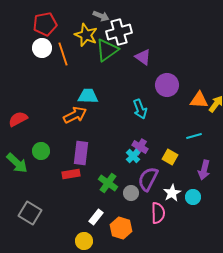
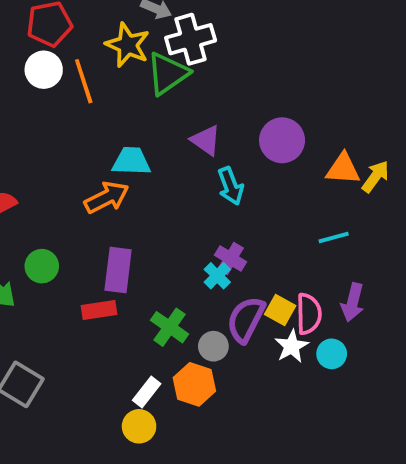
purple triangle: (143, 57) -> (206, 140), moved
yellow square: (170, 157) -> (280, 310), moved
pink semicircle: (158, 213) -> (309, 314), moved
orange hexagon: (121, 228) -> (194, 384), moved
yellow circle: (84, 241) -> (139, 426), moved

